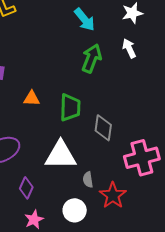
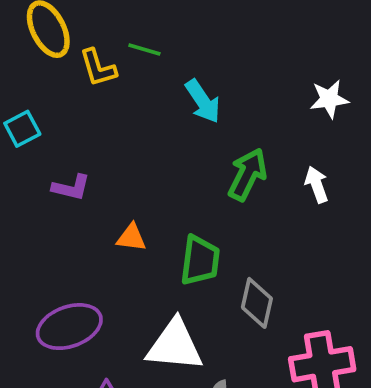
cyan arrow: (85, 20) -> (203, 101), moved
white arrow: (129, 48) -> (317, 185), moved

